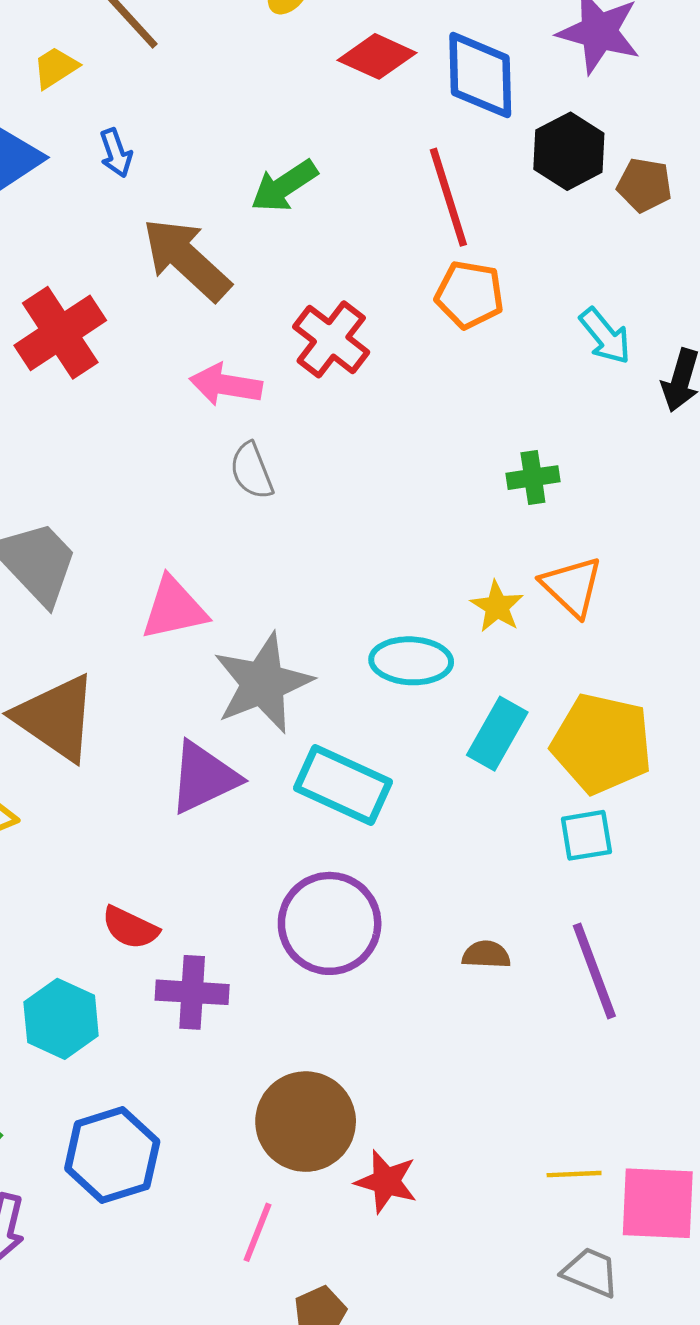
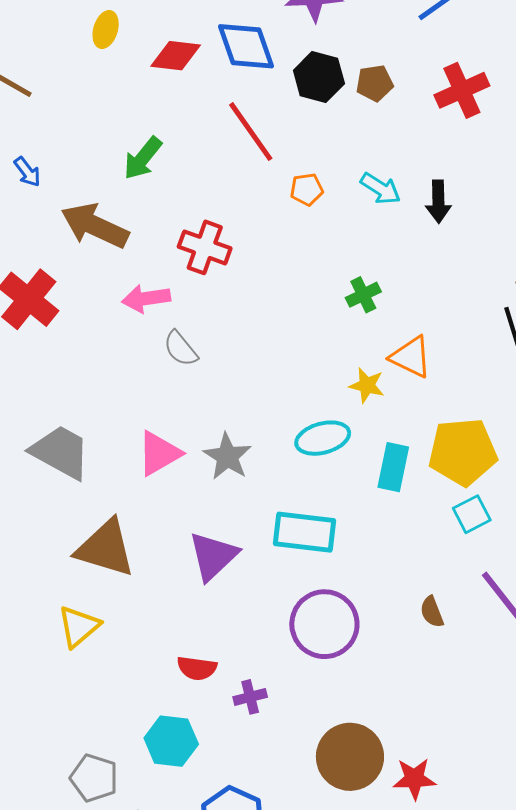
orange pentagon: (469, 295) -> (307, 189), moved, size x0.7
gray star: (263, 683) -> (227, 457), moved, size x0.7
brown semicircle: (486, 955) -> (432, 612), turned -96
purple cross: (192, 992) -> (250, 697), size x0.7

